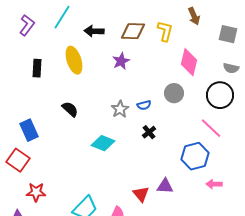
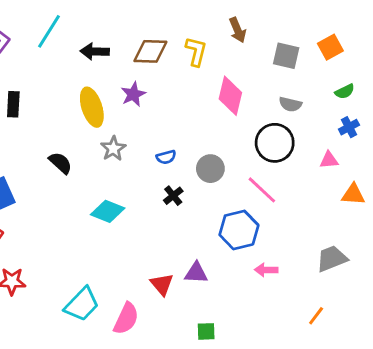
yellow ellipse: (74, 60) -> (92, 107), moved
gray circle: (174, 93) -> (210, 169), moved
gray star: (120, 109) -> (113, 149), moved

